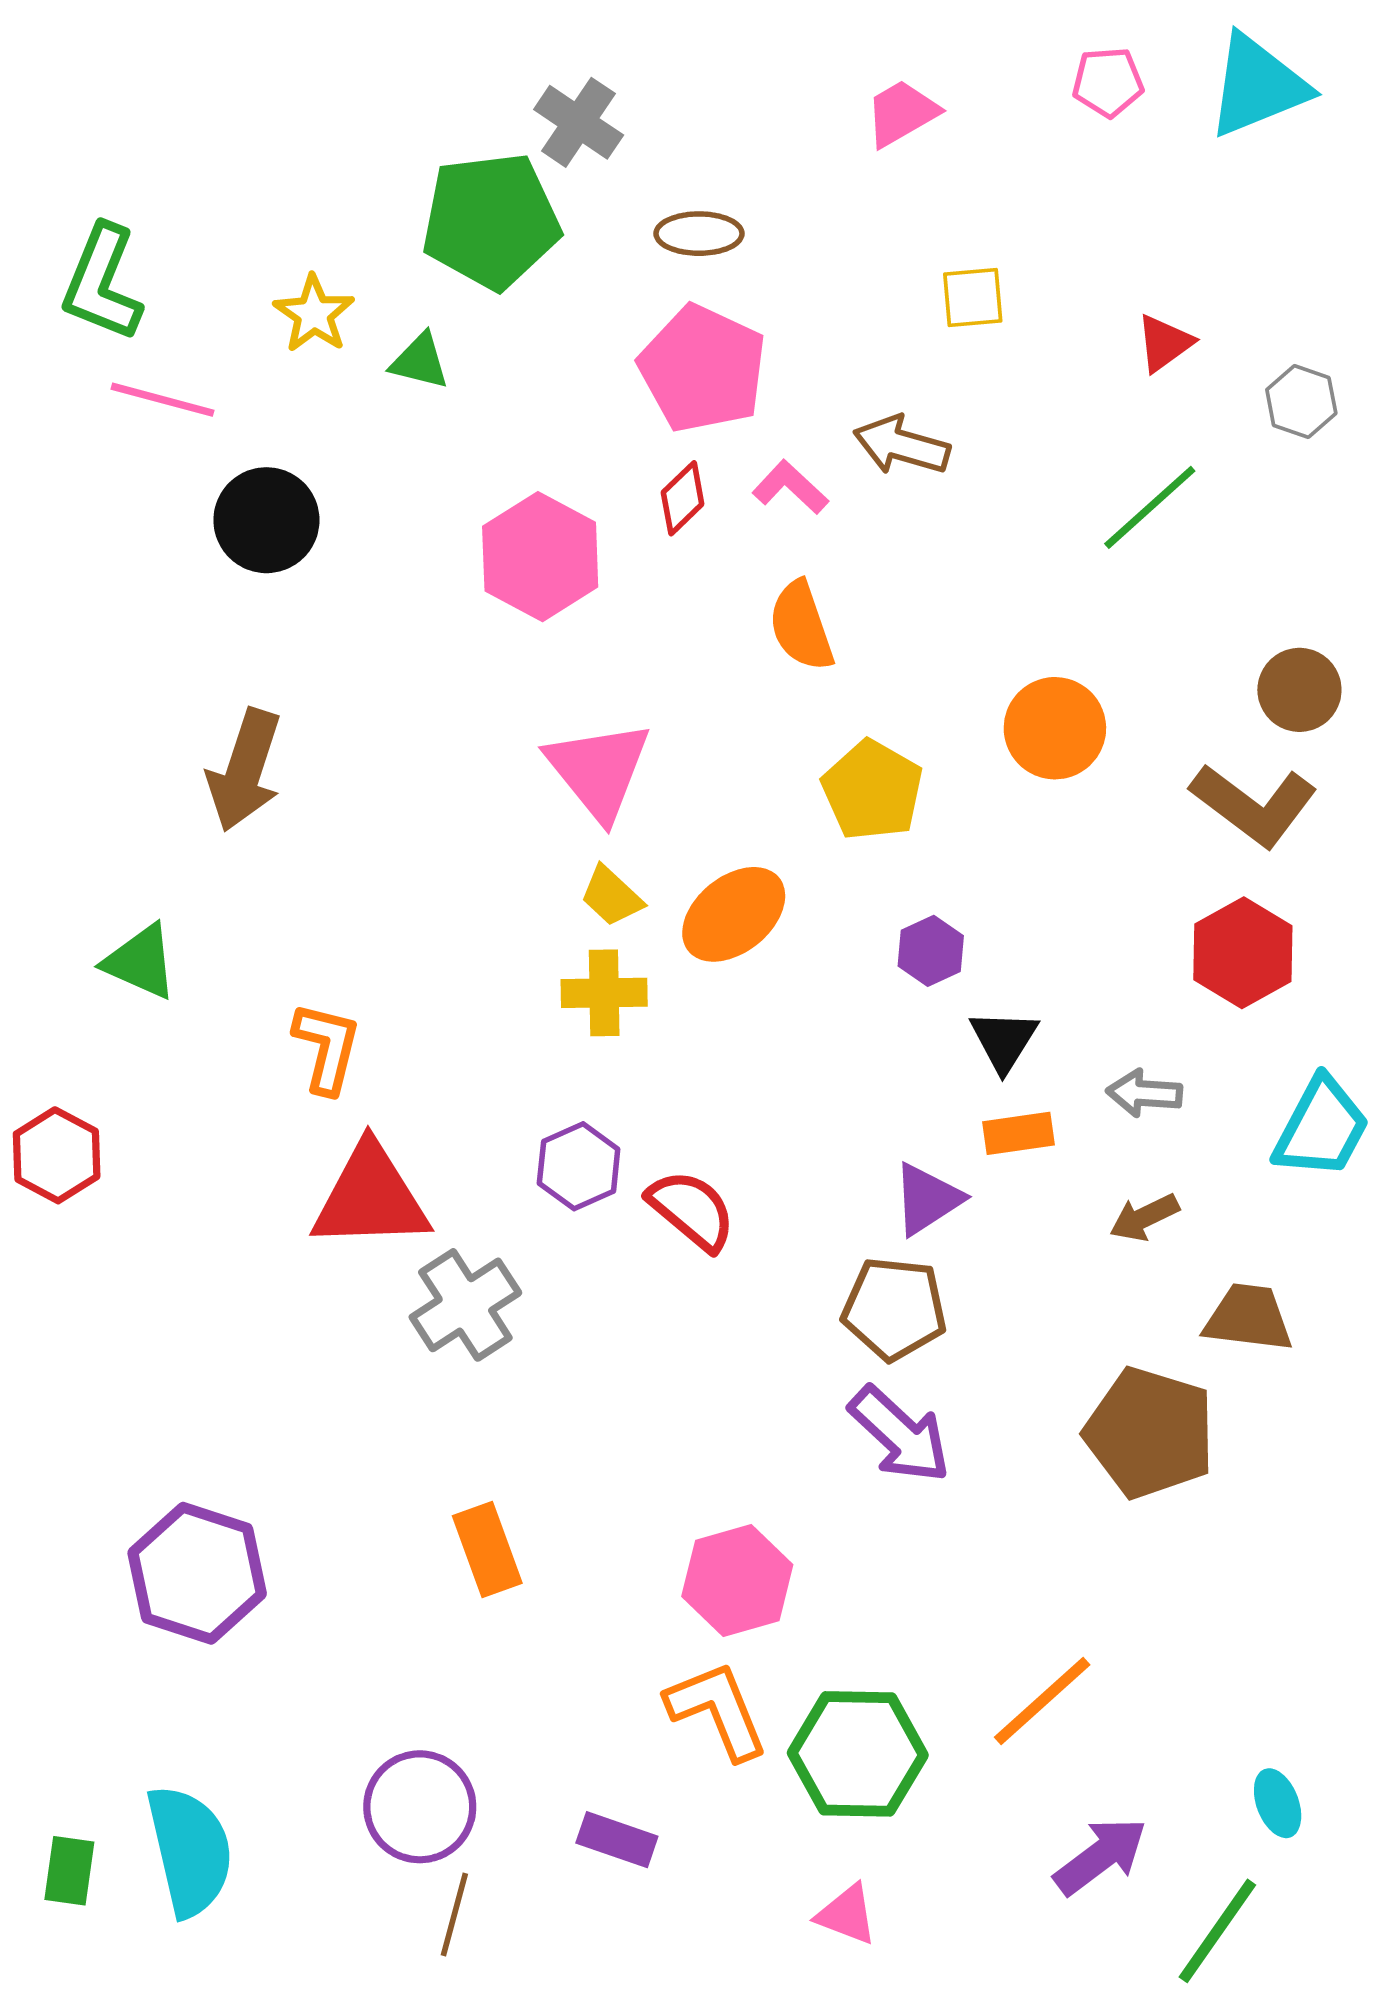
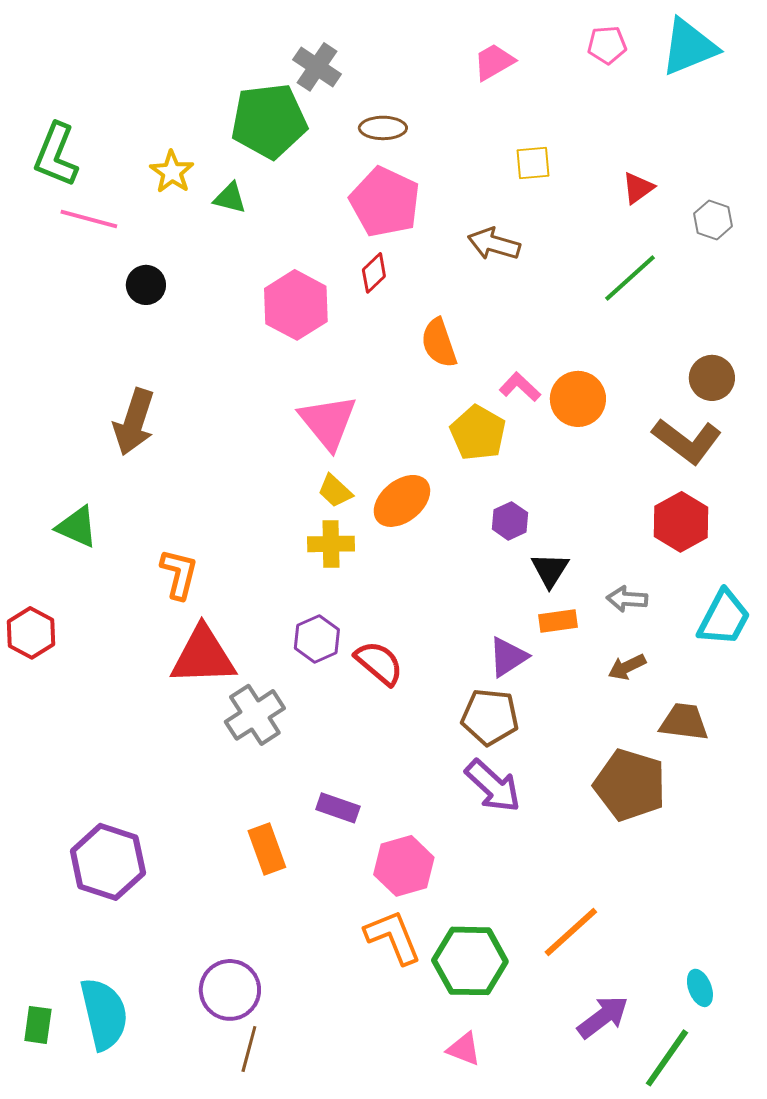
pink L-shape: (790, 487) -> (520, 387), moved
black circle: (266, 520) -> (146, 285), size x0.7
purple rectangle: (617, 1840) -> (338, 808), moved

